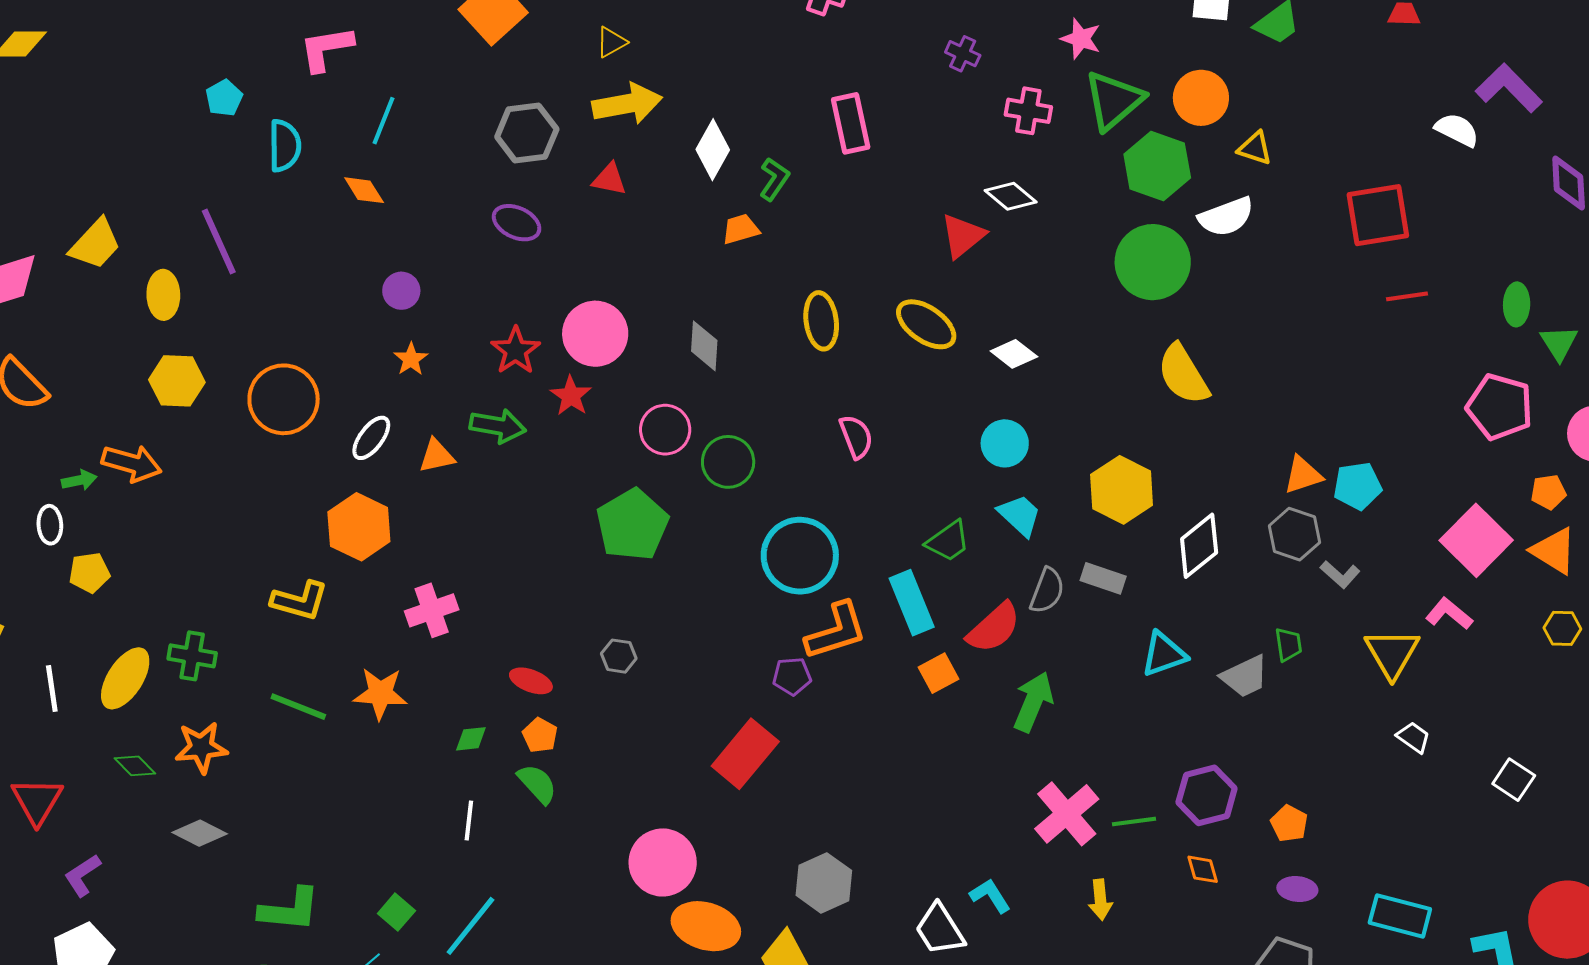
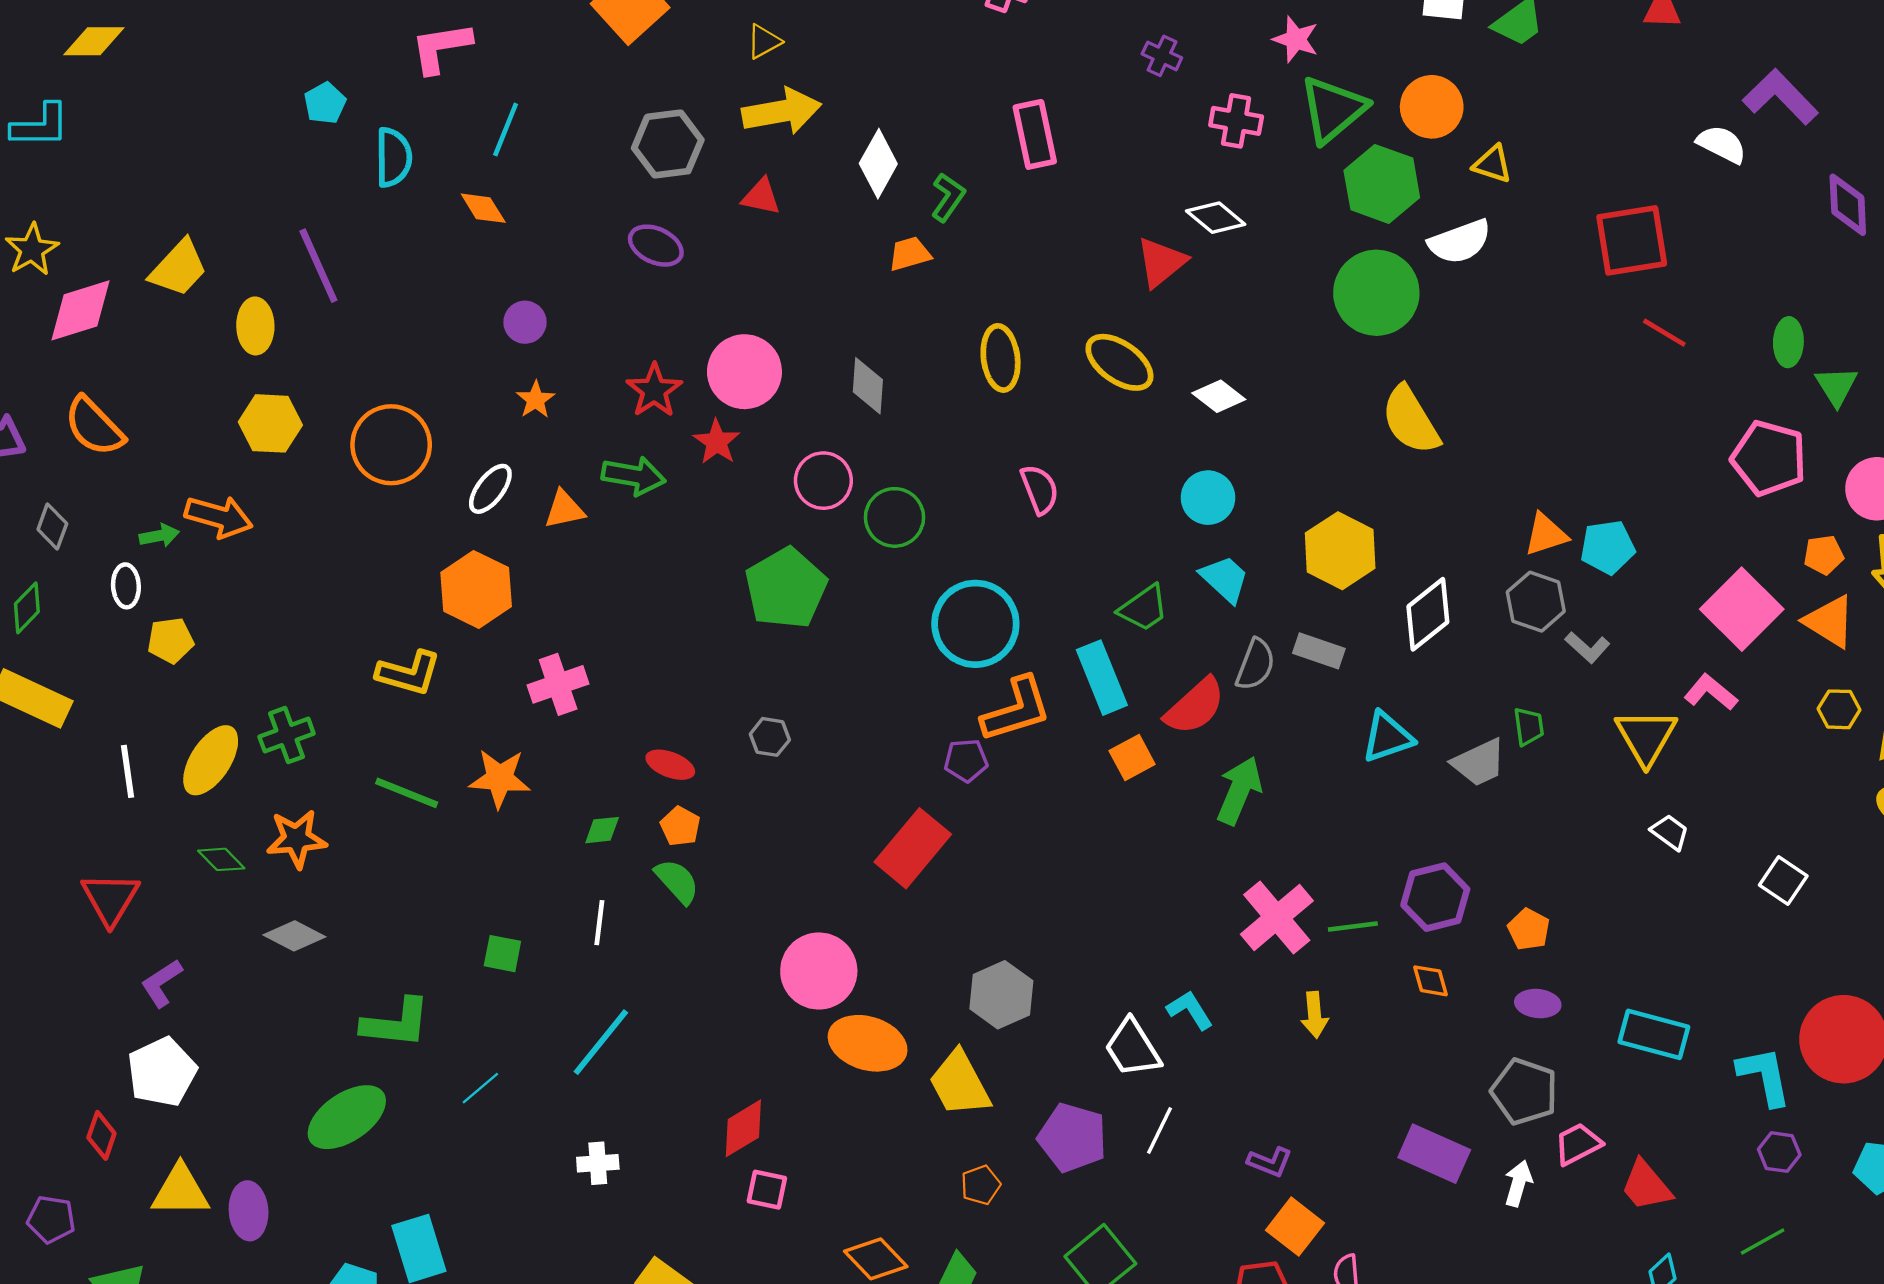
red line: (1407, 296) -> (1664, 333), turned 39
green cross: (192, 656) -> (287, 735), turned -30
green square: (396, 912) -> (502, 954), moved, turned -30

